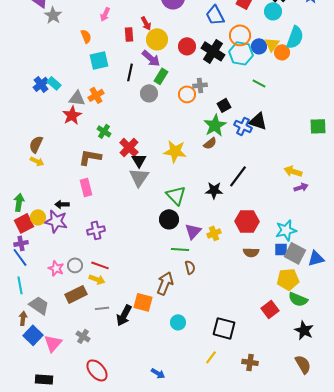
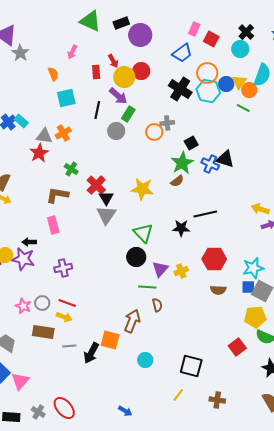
blue trapezoid: (215, 15) -> (182, 53), turned -100
red circle: (187, 46) -> (141, 71), moved
green line: (259, 83) -> (243, 108), moved
black line: (238, 176) -> (205, 214), turned 40
brown rectangle: (76, 294) -> (43, 332), turned 35
gray cross: (83, 336) -> (38, 412), moved

